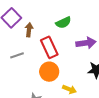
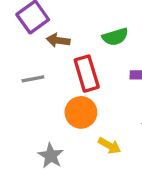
brown arrow: (29, 30) -> (58, 40), turned -96

